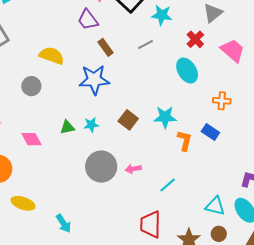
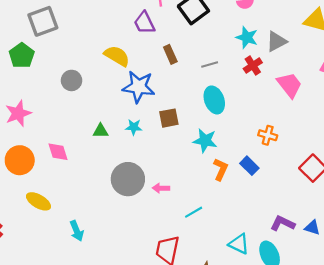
cyan star: (162, 15) -> (247, 37), moved
gray line: (145, 44) -> (210, 64), moved
brown rectangle: (106, 47) -> (170, 54), moved
yellow semicircle: (52, 56) -> (117, 56), moved
cyan ellipse: (187, 71) -> (214, 100), moved
brown square: (128, 120) -> (169, 118), moved, turned 30
cyan star: (91, 125) -> (134, 127), moved
pink diamond: (32, 139) -> (58, 152), moved

